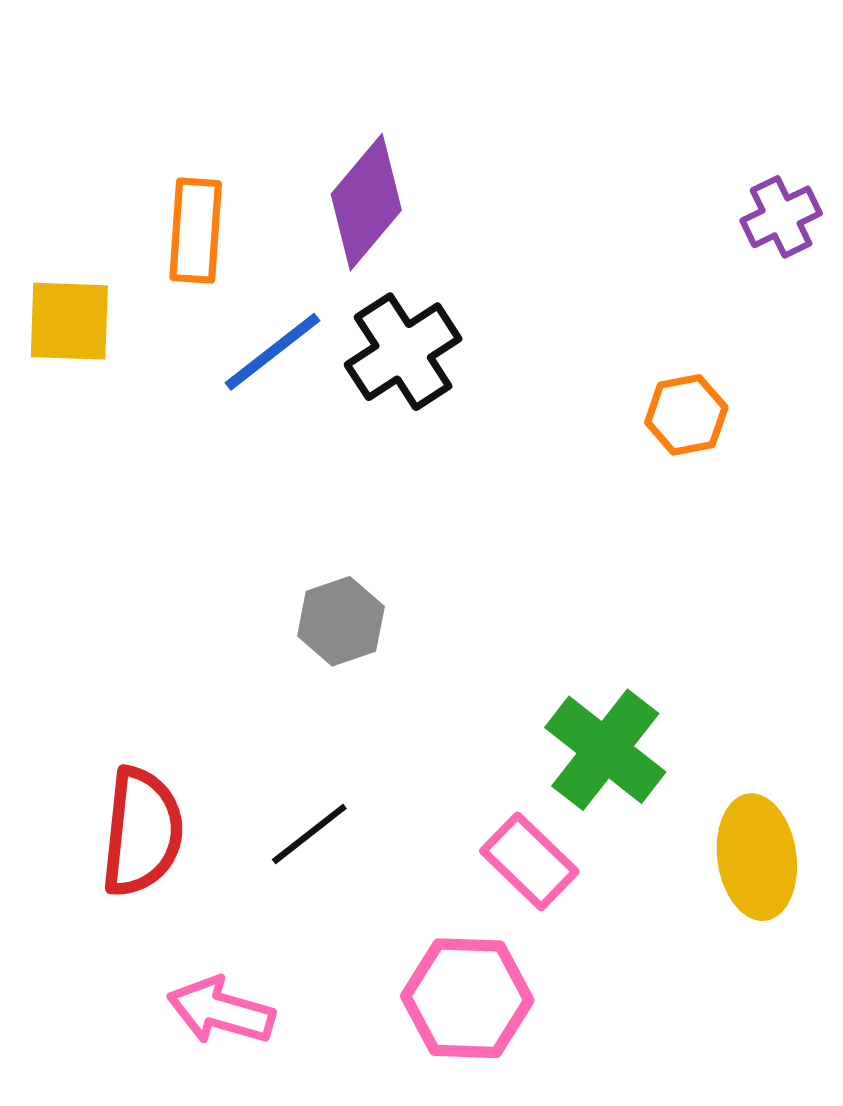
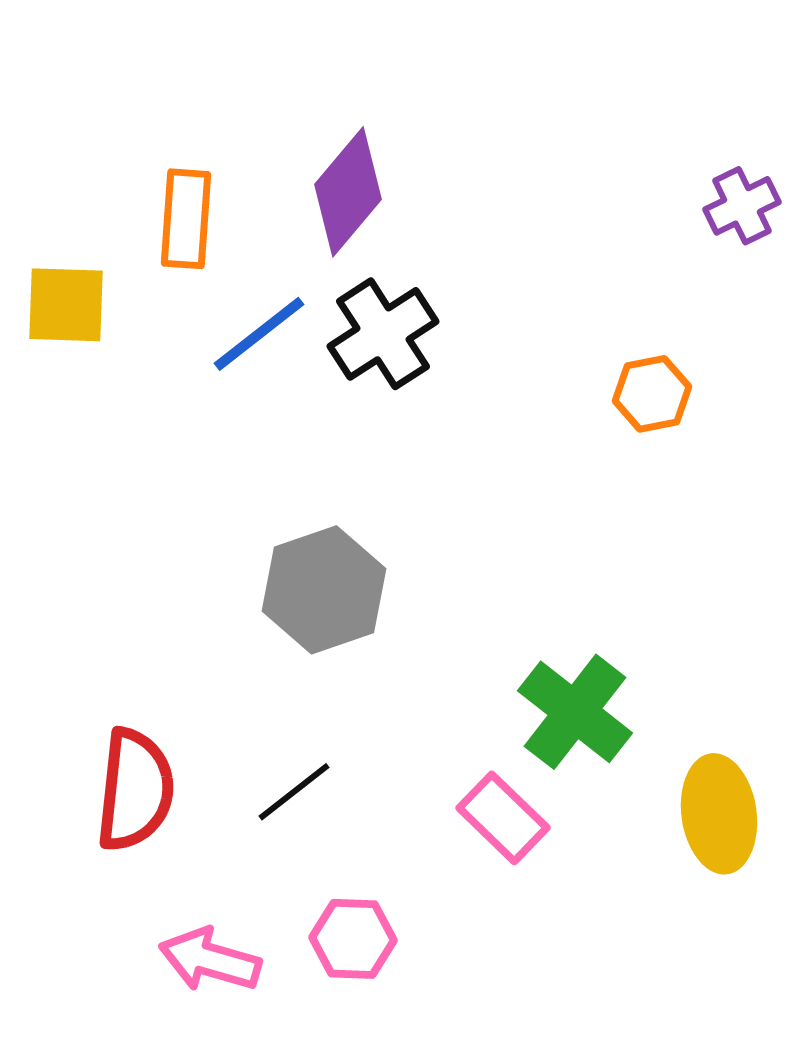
gray hexagon: (341, 621) -> (324, 590), size x1.5
pink hexagon: (467, 998) -> (353, 939), moved, size x0.7

